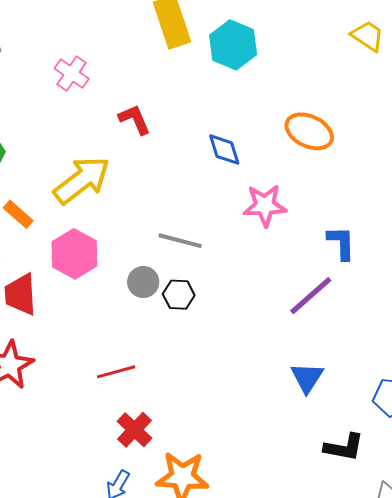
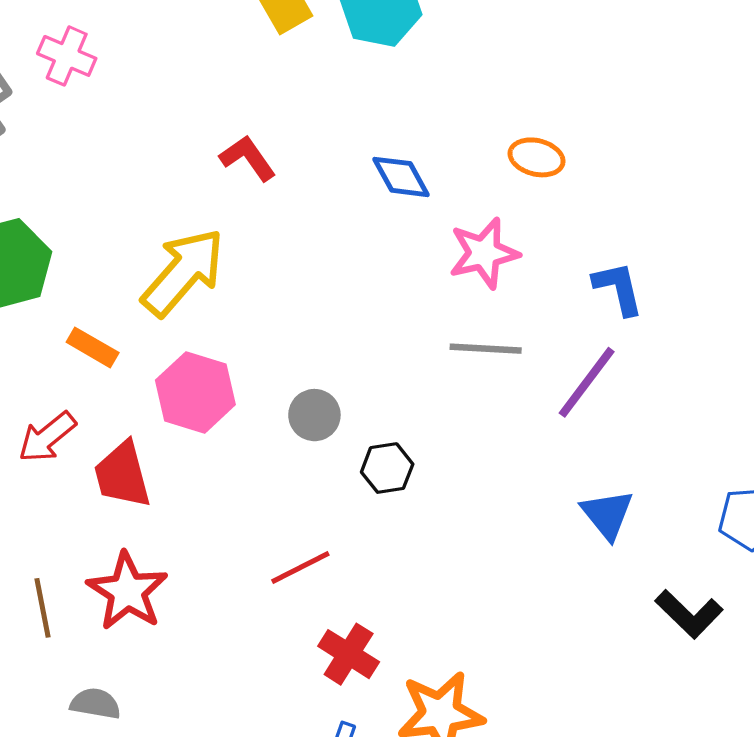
pink cross: (72, 74) -> (67, 56), moved
orange ellipse: (309, 131) -> (537, 157), moved, size x0.7
gray line: (180, 241) -> (486, 349), moved
black hexagon: (179, 295) -> (387, 468), moved
black L-shape: (344, 447) -> (689, 614), turned 45

